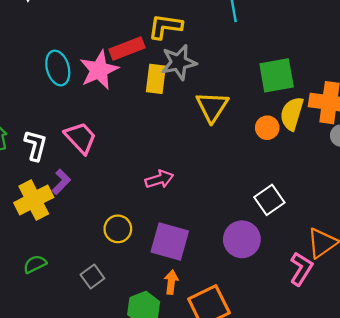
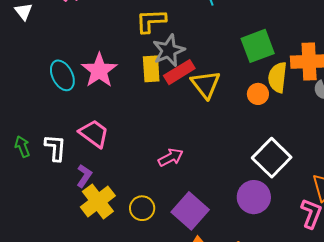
red rectangle: (127, 49) -> (179, 72), moved
yellow cross: (34, 200) -> (98, 201), moved
white square: (269, 200) -> (272, 158), size x1.4
purple square: (170, 241) -> (190, 211), turned 36

